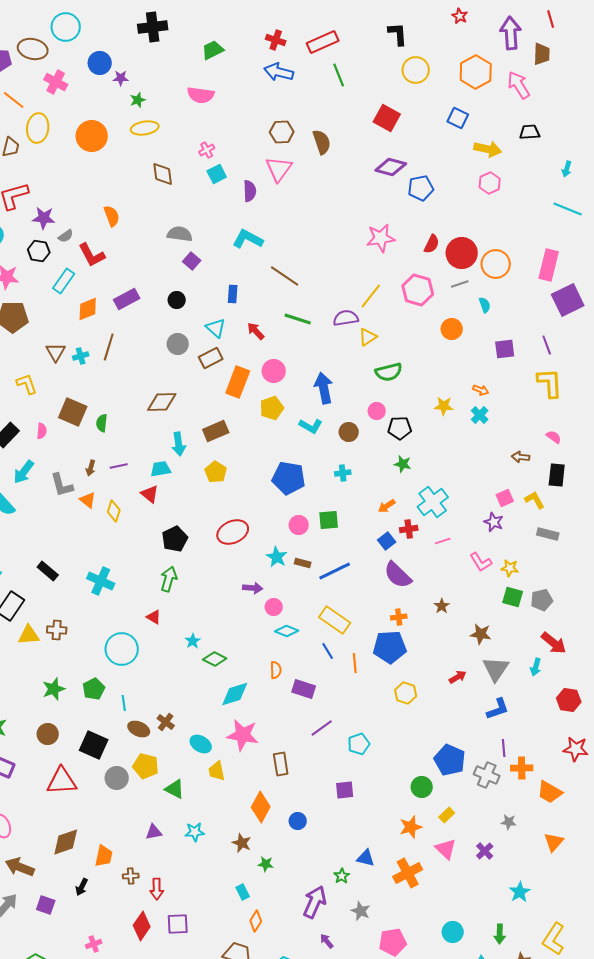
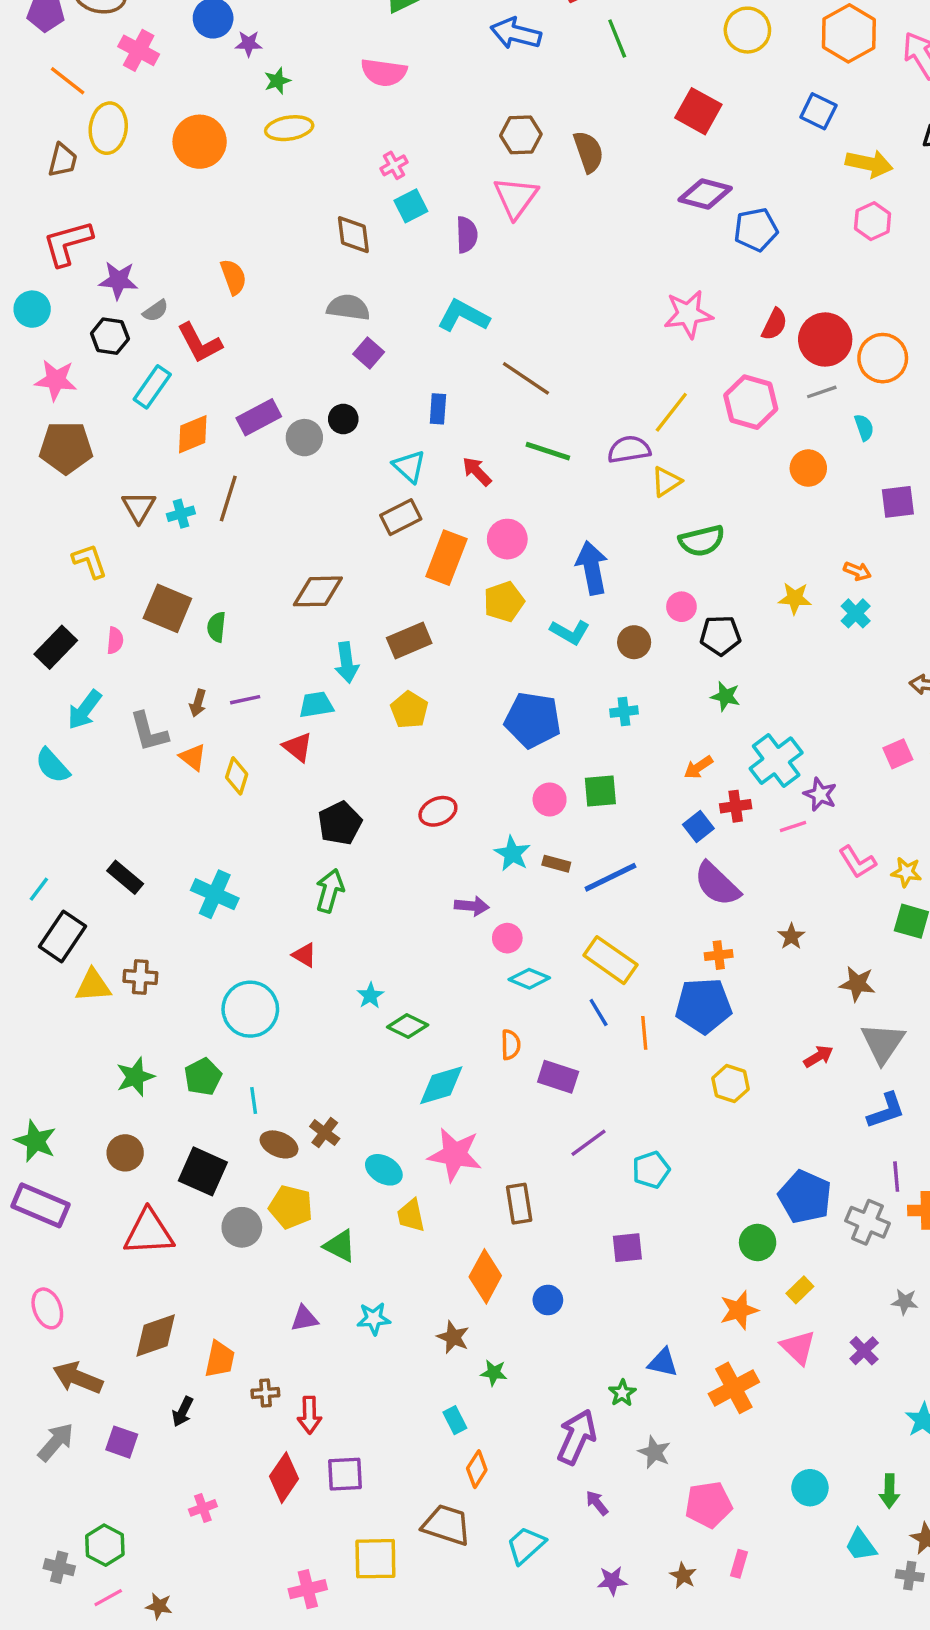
brown diamond: (163, 174) -> (353, 235), moved
gray circle: (178, 344) -> (304, 438), moved
purple star: (494, 522) -> (820, 794), moved
red ellipse: (233, 532) -> (438, 811), size x0.7

